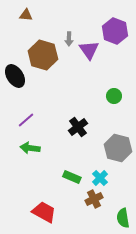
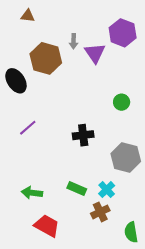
black cross: (78, 127) -> (83, 135), turned 30
green arrow: (30, 148) -> (32, 193), moved

